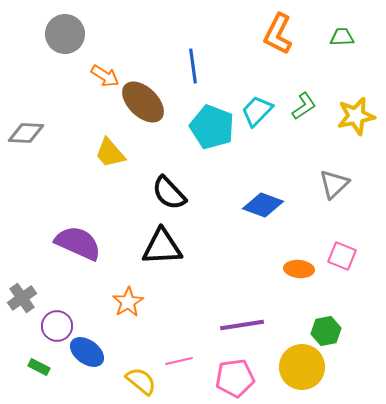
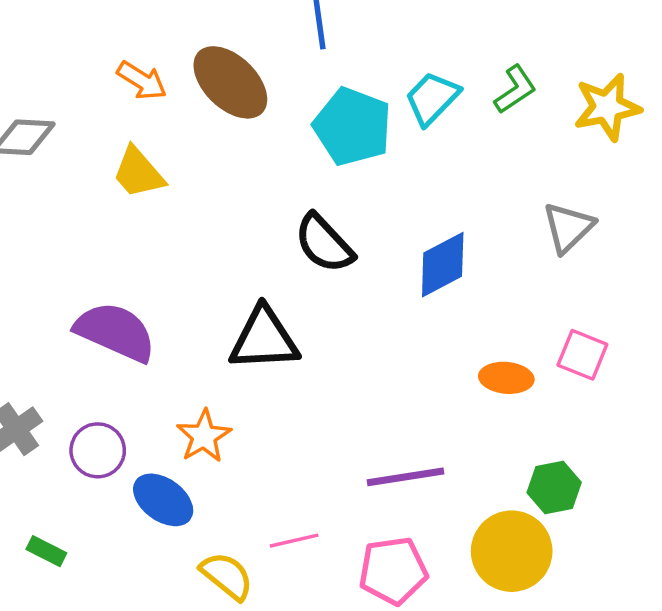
orange arrow: (105, 76) -> (142, 81), moved
yellow trapezoid: (110, 153) -> (138, 173), moved
black semicircle: (169, 193) -> (324, 243), moved
blue diamond: (263, 205) -> (443, 265), turned -48
purple circle: (57, 326) -> (98, 450), moved
blue ellipse: (87, 352) -> (163, 500), moved

